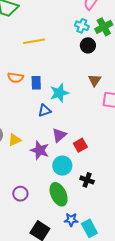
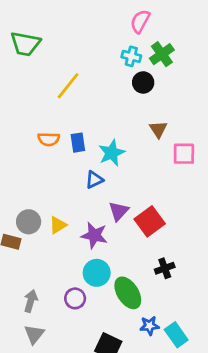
yellow line: (34, 41) -> (68, 86), turned -35
red square: (80, 145) -> (150, 221), size x1.5
cyan circle: (62, 166) -> (97, 273), moved
black cross: (87, 180) -> (165, 268), turned -32

